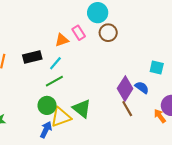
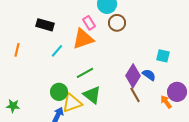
orange triangle: (62, 40) -> (83, 39), moved, size x1.6
black rectangle: (32, 57) -> (45, 25), moved, turned 30
cyan line: (55, 63) -> (57, 51), moved
green line: (54, 81) -> (85, 73), moved

